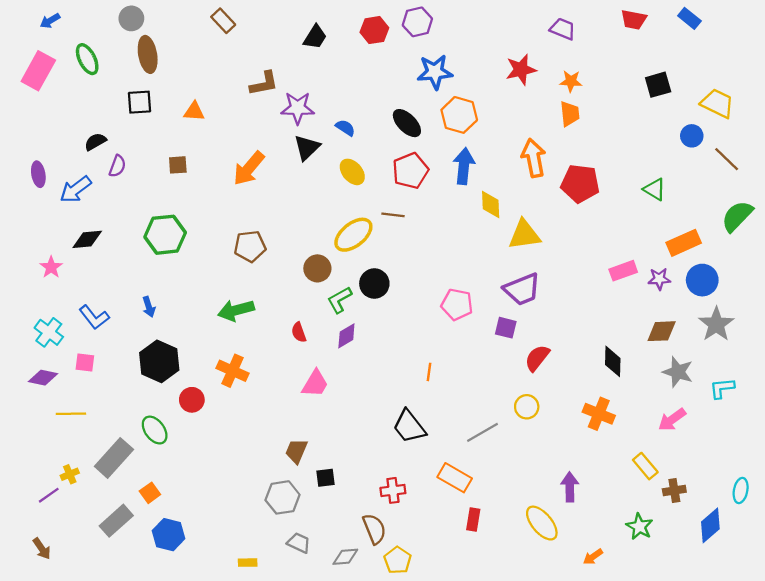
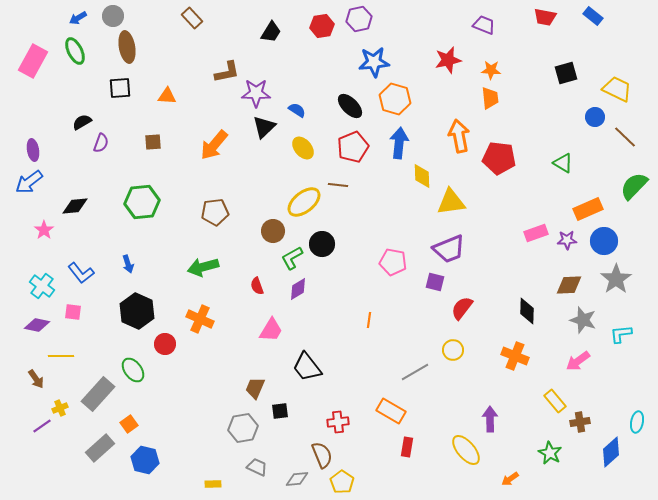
blue arrow: (50, 21) -> (78, 18), moved
blue arrow: (76, 189) -> (29, 182), moved
black trapezoid: (409, 427) -> (307, 367), moved
brown arrow: (42, 549) -> (36, 379), moved

